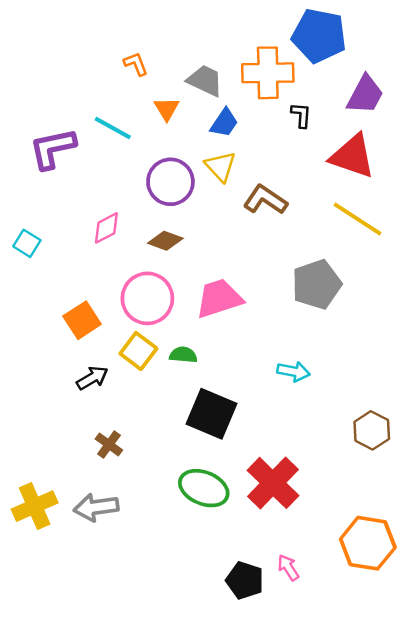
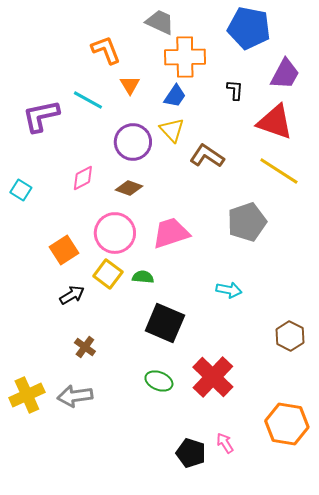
orange L-shape: (136, 64) -> (106, 50), size x1.5
orange cross: (268, 73) -> (185, 57), moved
gray trapezoid: (205, 81) -> (160, 22), moved
green ellipse: (204, 488) -> (159, 381), size x0.7

